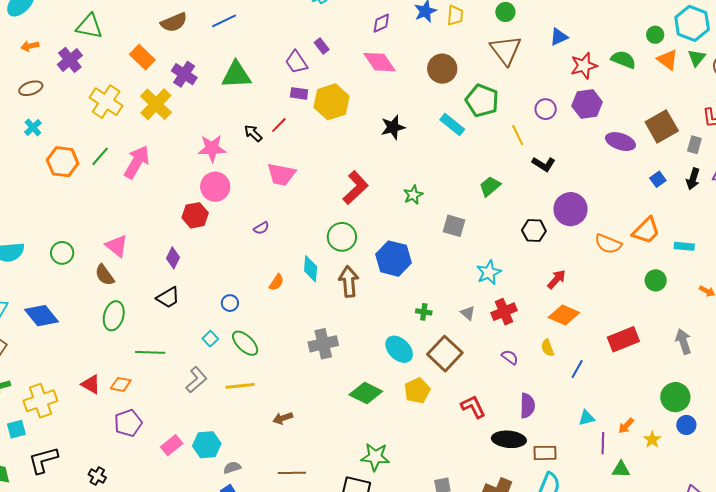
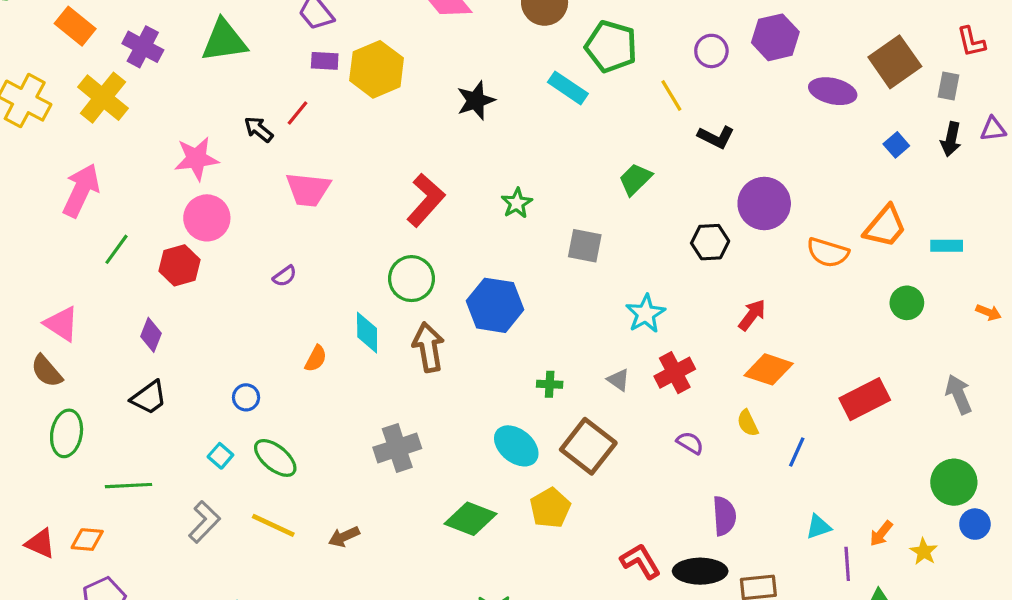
green line: (100, 156) -> (117, 249), moved
yellow line: (240, 386) -> (273, 525), turned 36
red L-shape: (473, 407) -> (640, 561), moved
brown arrow: (283, 418) -> (344, 537), moved

